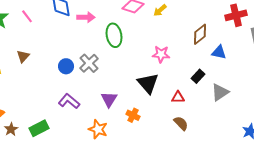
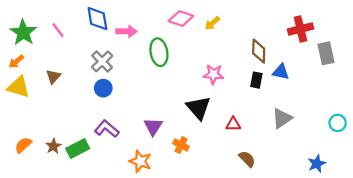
brown diamond: (200, 34) -> (259, 51), turned -50
gray cross: (89, 63) -> (102, 61), moved
black rectangle: (198, 76) -> (256, 80), moved, turned -32
brown semicircle: (181, 123) -> (247, 159), moved
green rectangle: (39, 128) -> (78, 148), moved
brown star: (11, 129) -> (53, 146), moved

